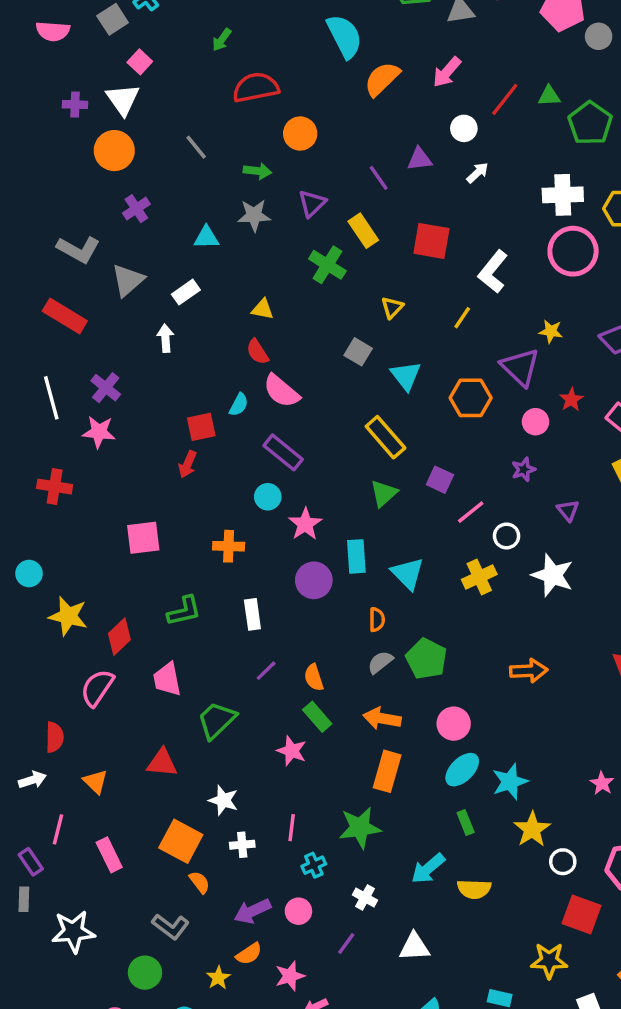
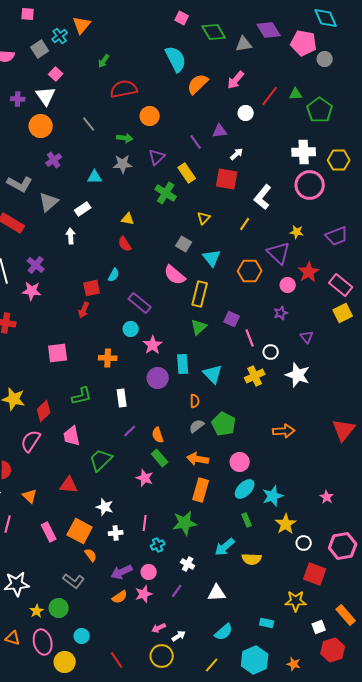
white arrow: (478, 173) -> (237, 154), moved
pink semicircle: (281, 391) -> (175, 275), moved
red star: (571, 400) -> (309, 272), size x1.5
yellow rectangle: (385, 437) -> (200, 294), turned 55
pink line: (471, 512) -> (250, 338), turned -72
pink rectangle: (109, 855) -> (49, 532), moved
pink star: (290, 976) -> (144, 594), moved
yellow star: (218, 978) -> (37, 611), moved

